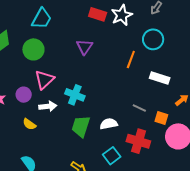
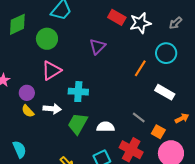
purple circle: (24, 95) -> (27, 93), moved
cyan cross: (75, 95) -> (78, 92), turned -30
white arrow: (48, 106) -> (52, 109), moved

